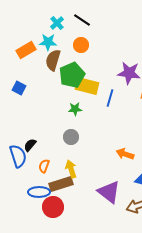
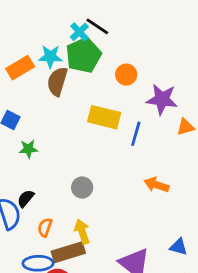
cyan cross: (57, 23) -> (79, 32), moved
orange circle: (81, 45) -> (126, 75), moved
green pentagon: (72, 75) -> (83, 55), moved
green star: (75, 109) -> (28, 149), moved
orange arrow: (125, 154) -> (156, 185), moved

